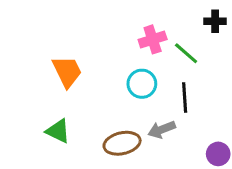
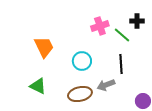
black cross: (215, 21) -> (137, 21), moved
cyan circle: (142, 84) -> (82, 61), moved

